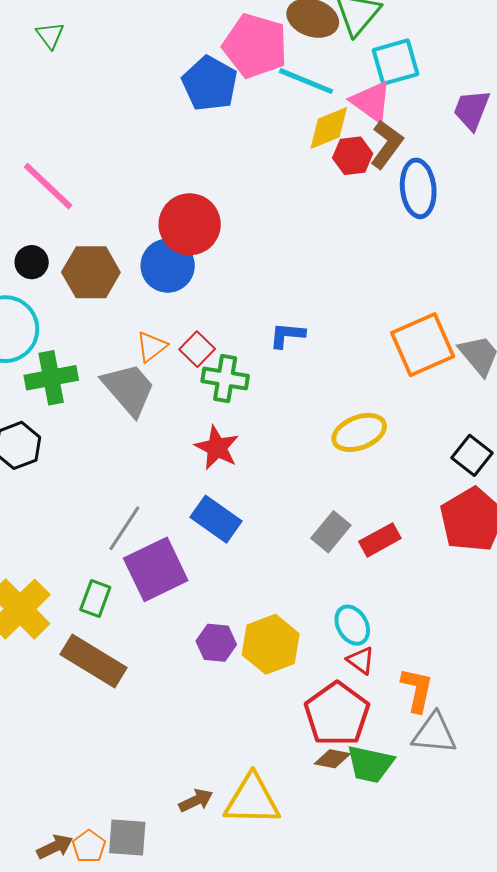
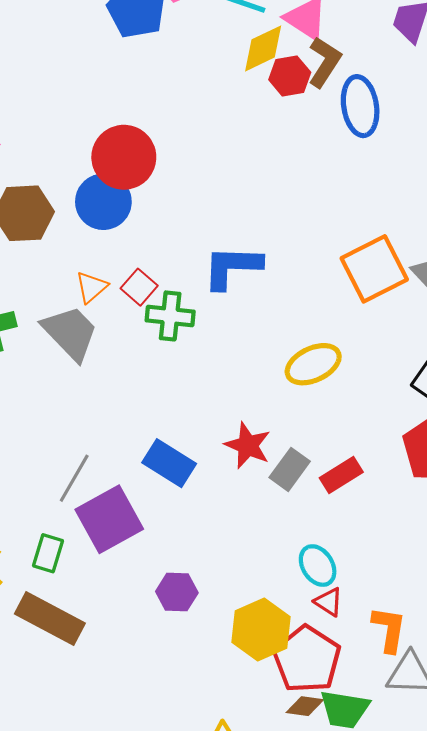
blue L-shape: (287, 335) -> (232, 267), size x1.6
red star: (217, 448) -> (248, 445), moved
yellow hexagon: (271, 644) -> (261, 629), moved

